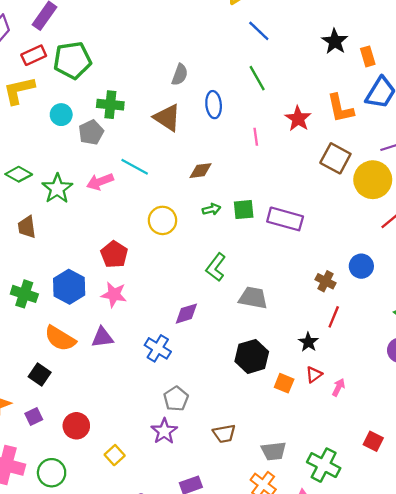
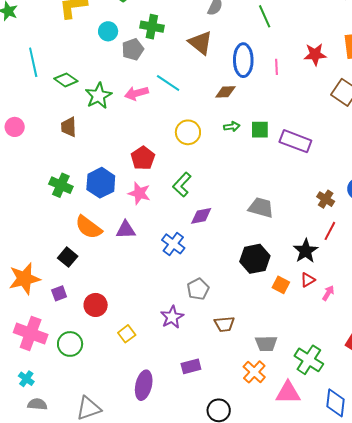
green line: (257, 78) -> (265, 16), moved
blue ellipse: (214, 105) -> (243, 60), moved, size x1.4
red star: (298, 119) -> (315, 54), turned 30
green L-shape: (216, 267) -> (182, 185), moved
black star: (308, 342) -> (306, 251), size x1.4
gray pentagon: (176, 399) -> (198, 289), moved

